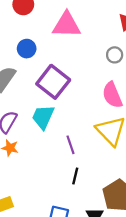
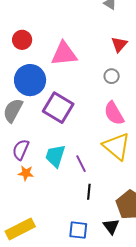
blue circle: (27, 49) -> (30, 80), size x1.8
cyan trapezoid: (43, 117) -> (55, 156), moved

